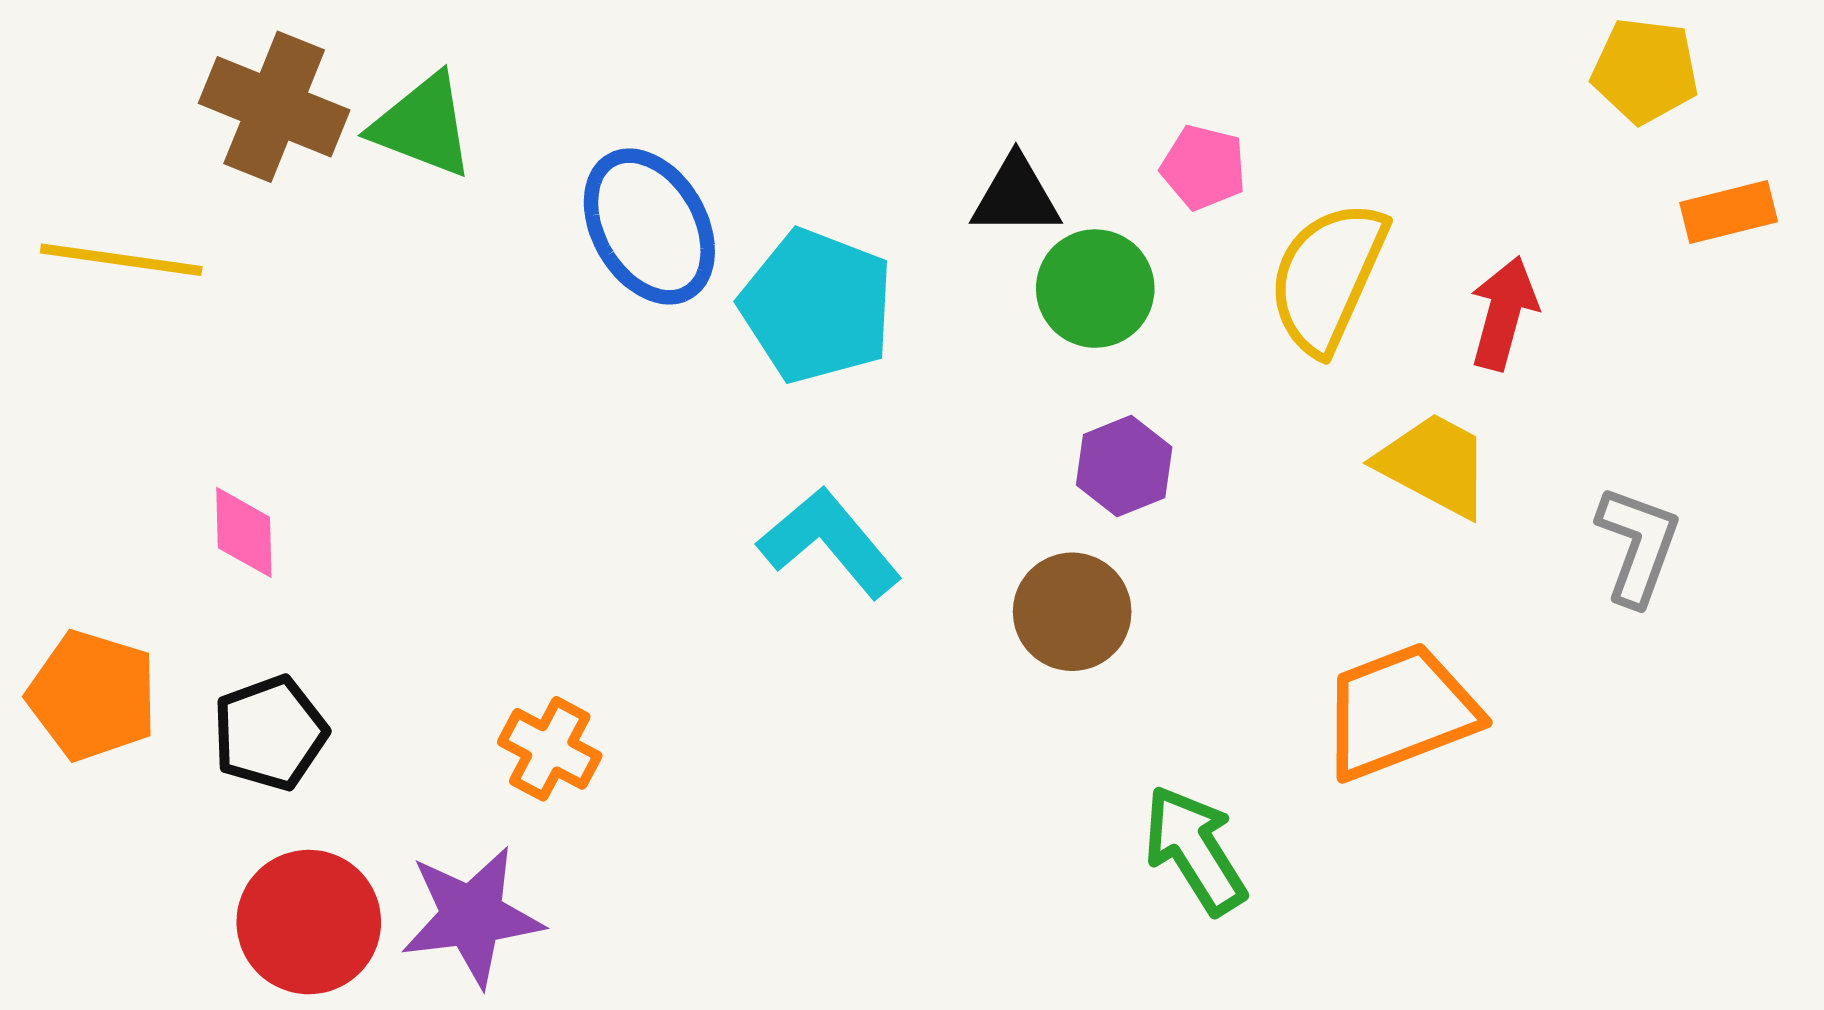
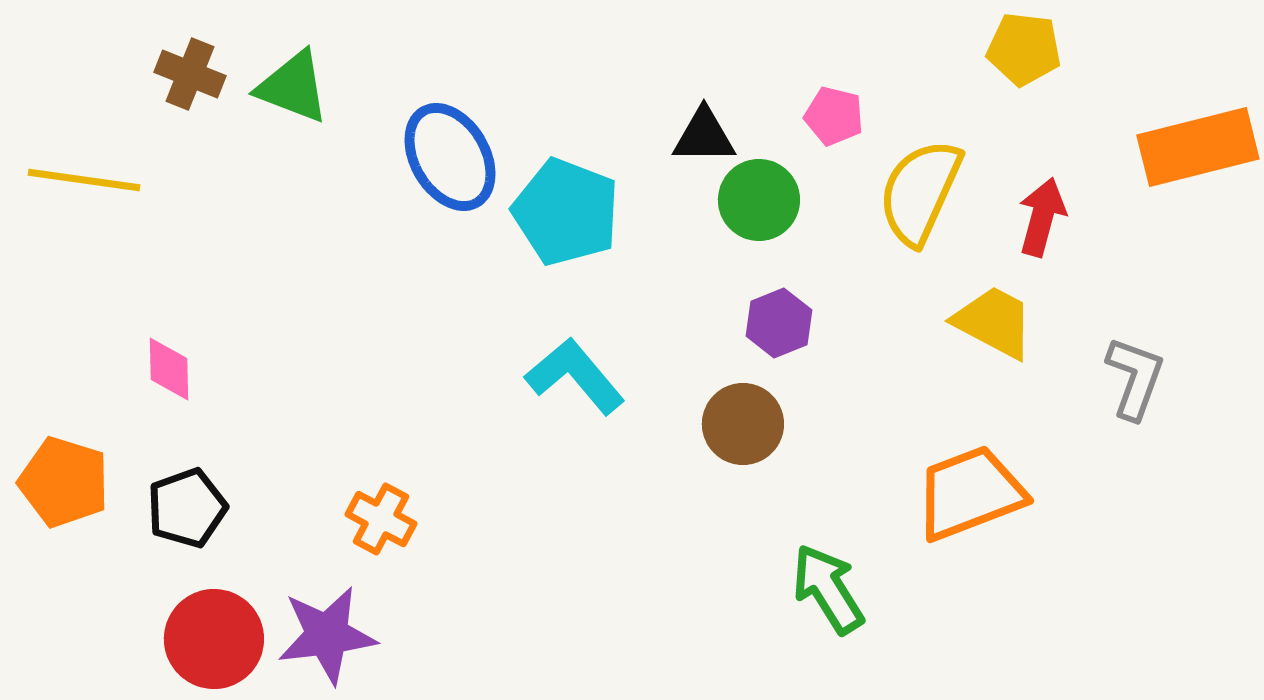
yellow pentagon: (1645, 71) -> (1024, 49), moved
brown cross: (274, 107) -> (190, 74), size x0.7
orange rectangle: (1729, 212) -> (1198, 147), size x1.8

